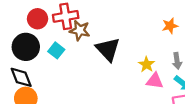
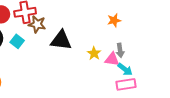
black triangle: (108, 49) -> (61, 40), turned -40
pink triangle: (155, 81) -> (112, 59), moved

